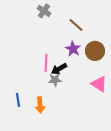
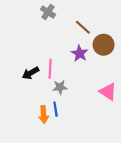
brown circle: (95, 51) -> (104, 45), moved
black arrow: (59, 69) -> (31, 73), moved
blue line: (18, 100) -> (56, 109), moved

